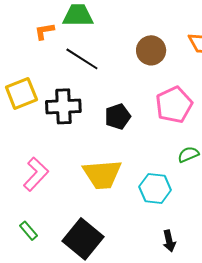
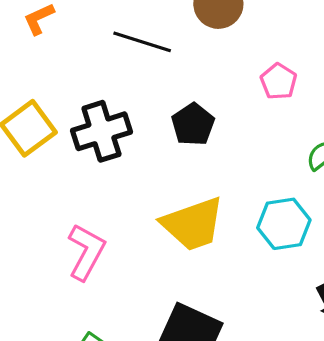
black line: (82, 59) -> (142, 42), moved
pink pentagon: (174, 105) -> (279, 81), size x0.6

